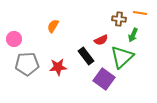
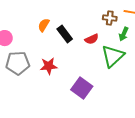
black rectangle: (86, 56) -> (65, 34), moved
purple square: (104, 79) -> (82, 88), moved

